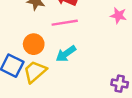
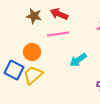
cyan arrow: (66, 54) -> (78, 60), moved

